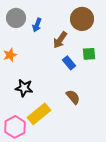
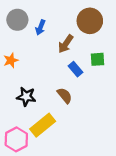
brown semicircle: (73, 97) -> (65, 95), moved

